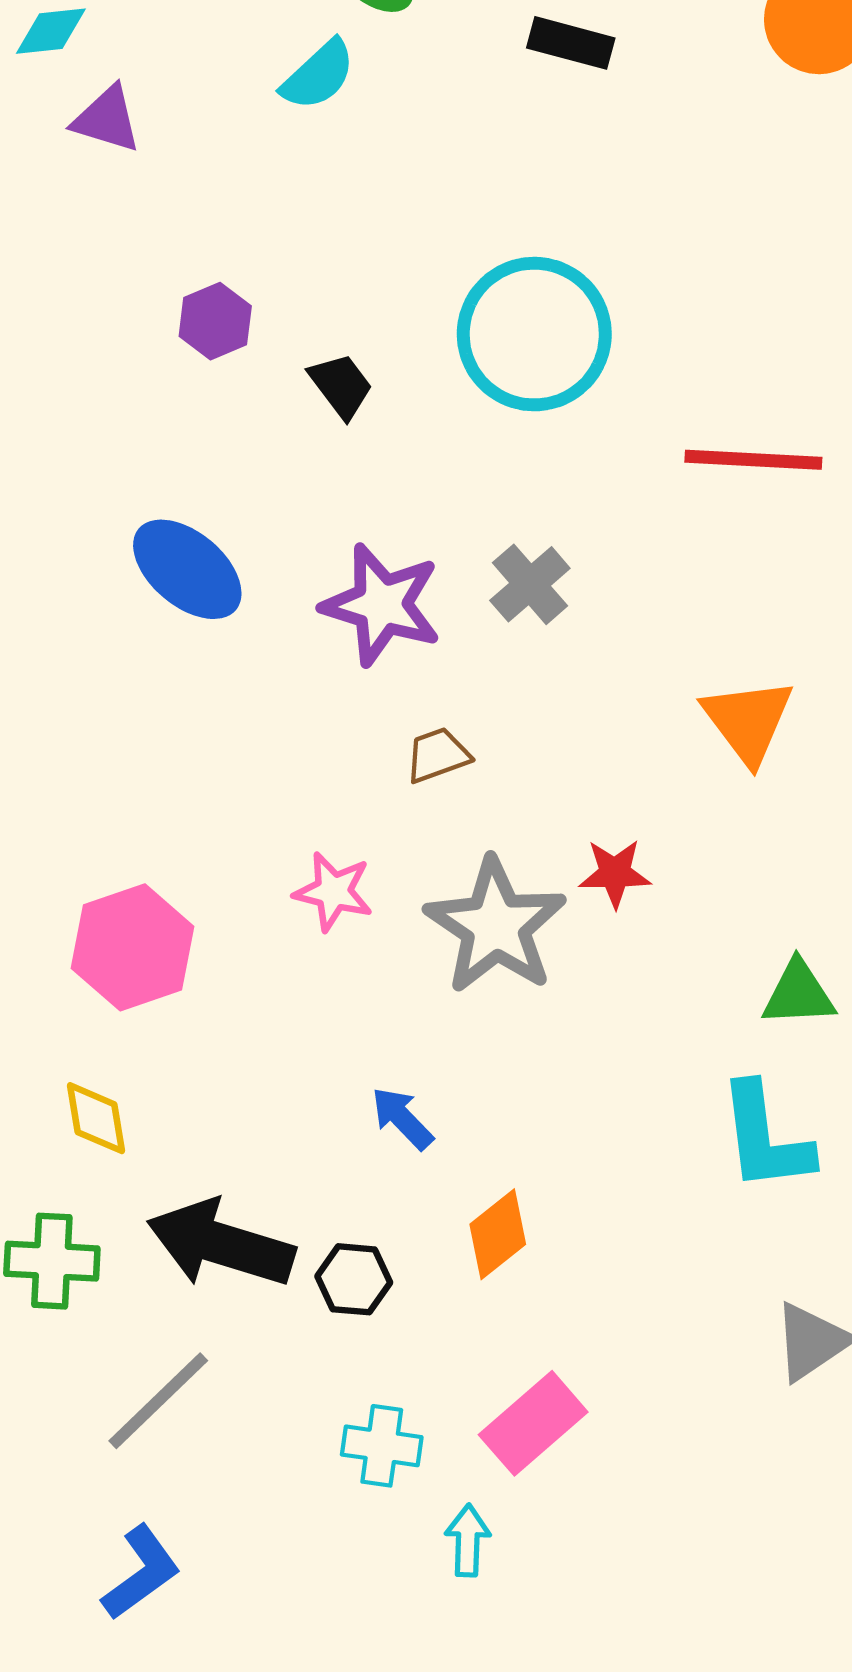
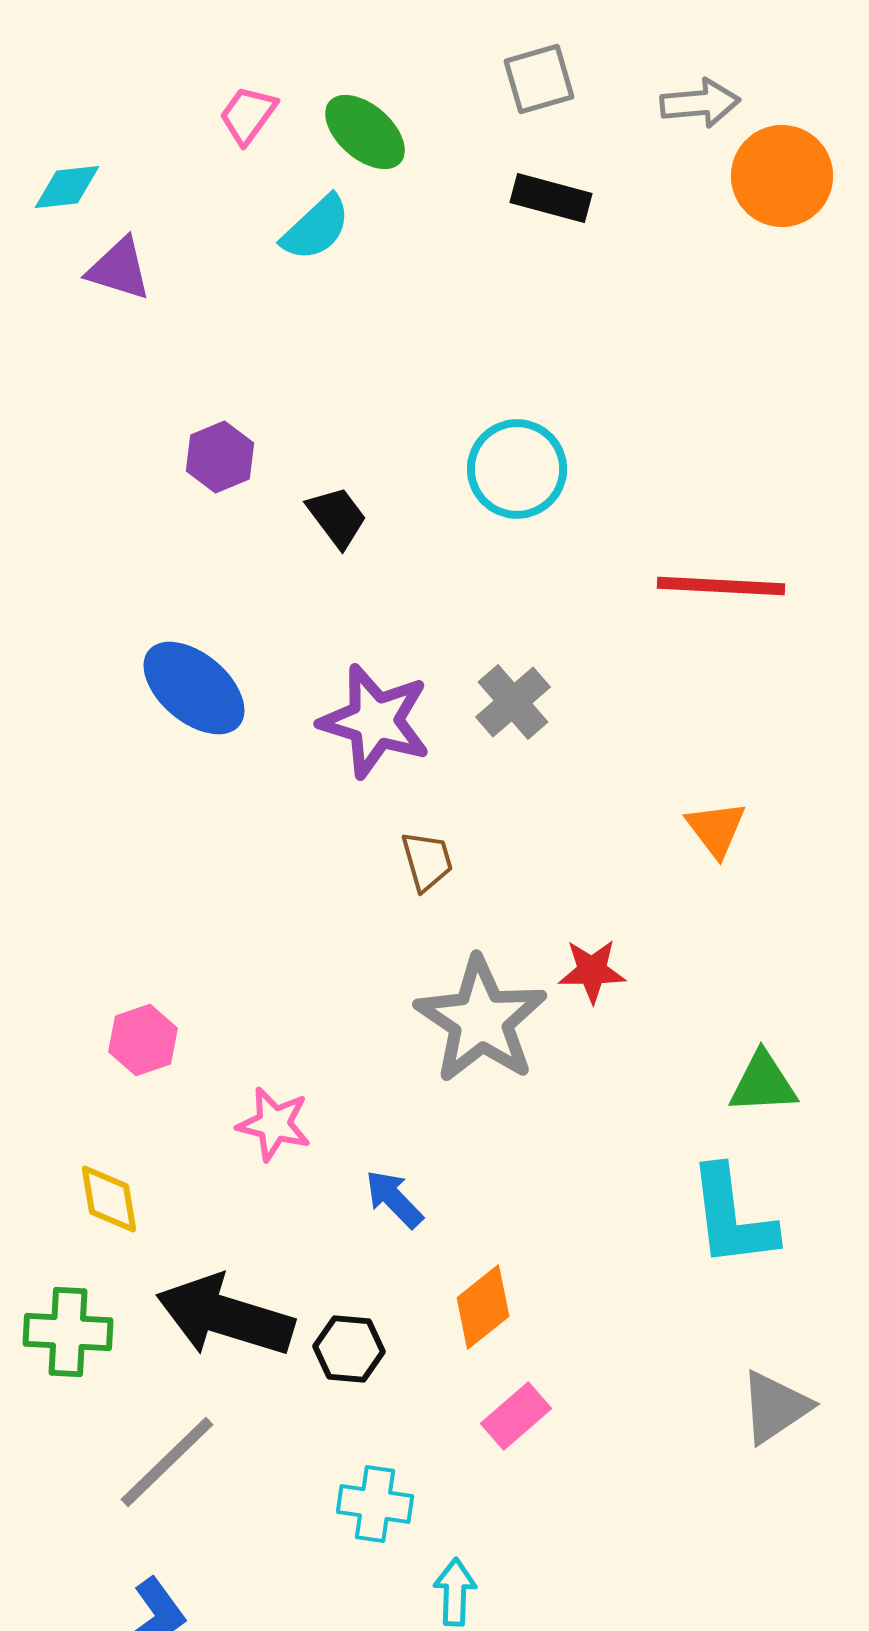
cyan circle: (534, 334) -> (517, 469), size x0.7
orange triangle: (748, 721) -> (716, 829), size x0.7
brown trapezoid: (438, 755) -> (427, 861), turned 94
pink star: (333, 892) -> (274, 1124), moved
pink hexagon: (133, 947) -> (143, 1040), size x0.6
pink rectangle: (533, 1423) -> (516, 1416), moved, size x0.7

